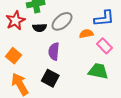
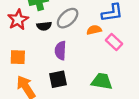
orange square: (14, 56) -> (18, 57), turned -35
green trapezoid: (98, 71) -> (102, 81), moved
black square: (50, 78) -> (58, 79), turned -36

